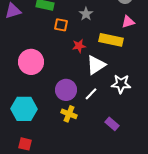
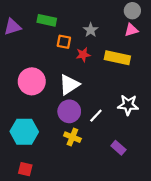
pink triangle: (128, 22) -> (131, 30), moved
red star: (79, 46) -> (83, 55), moved
white triangle: (96, 65) -> (69, 85), moved

